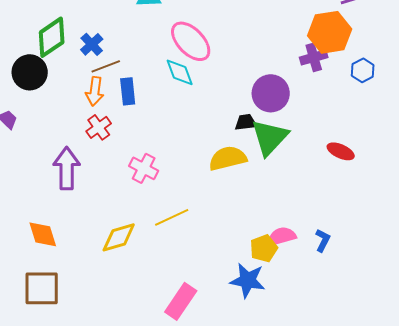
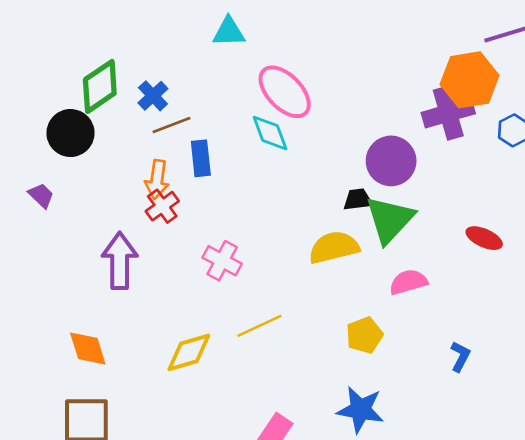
purple cross: (314, 57) -> (448, 113), size x1.4
orange arrow: (95, 91) -> (157, 180), moved
pink semicircle: (282, 236) -> (408, 282), moved
yellow pentagon: (264, 248) -> (364, 335), moved

